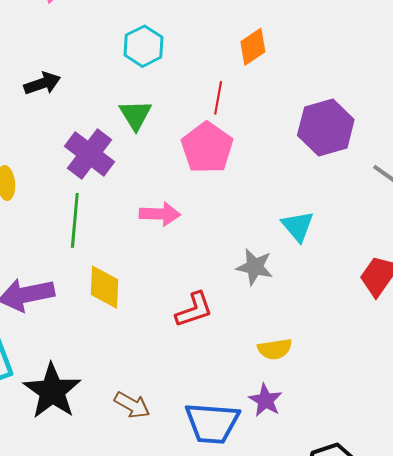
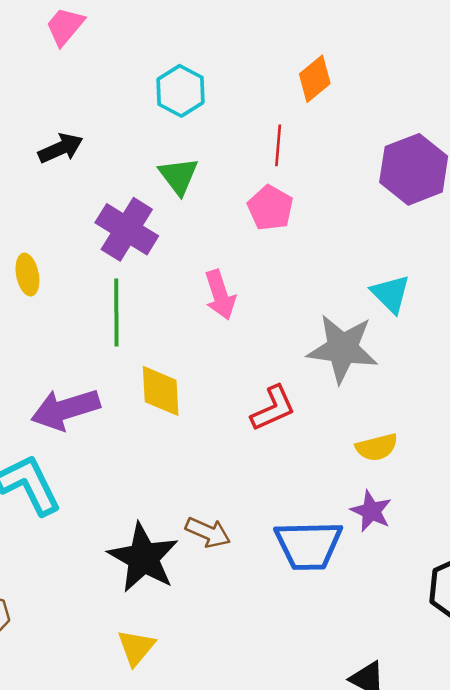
pink pentagon: (207, 148) -> (270, 208), size x0.7
pink arrow: (160, 214) -> (220, 295), turned 75
gray star: (255, 267) -> (342, 349), size x1.5
black star: (52, 391) -> (143, 558), moved

